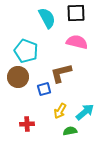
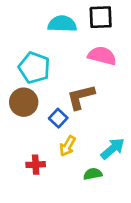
cyan semicircle: (47, 18) -> (62, 24), turned -60
blue square: (44, 89) -> (58, 118), turned -32
yellow arrow: (60, 111) -> (67, 146), moved

